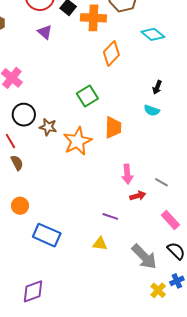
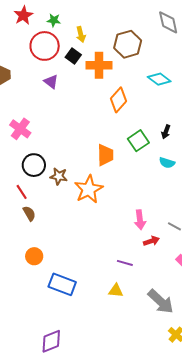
green square: (87, 96) -> (138, 141), moved
cyan semicircle: (152, 110) -> (167, 163), moved
orange trapezoid: (113, 127) -> (105, 155), moved

